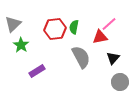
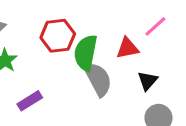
pink line: (109, 24) -> (155, 26), moved
green semicircle: (74, 27) -> (86, 53), moved, size x1.6

